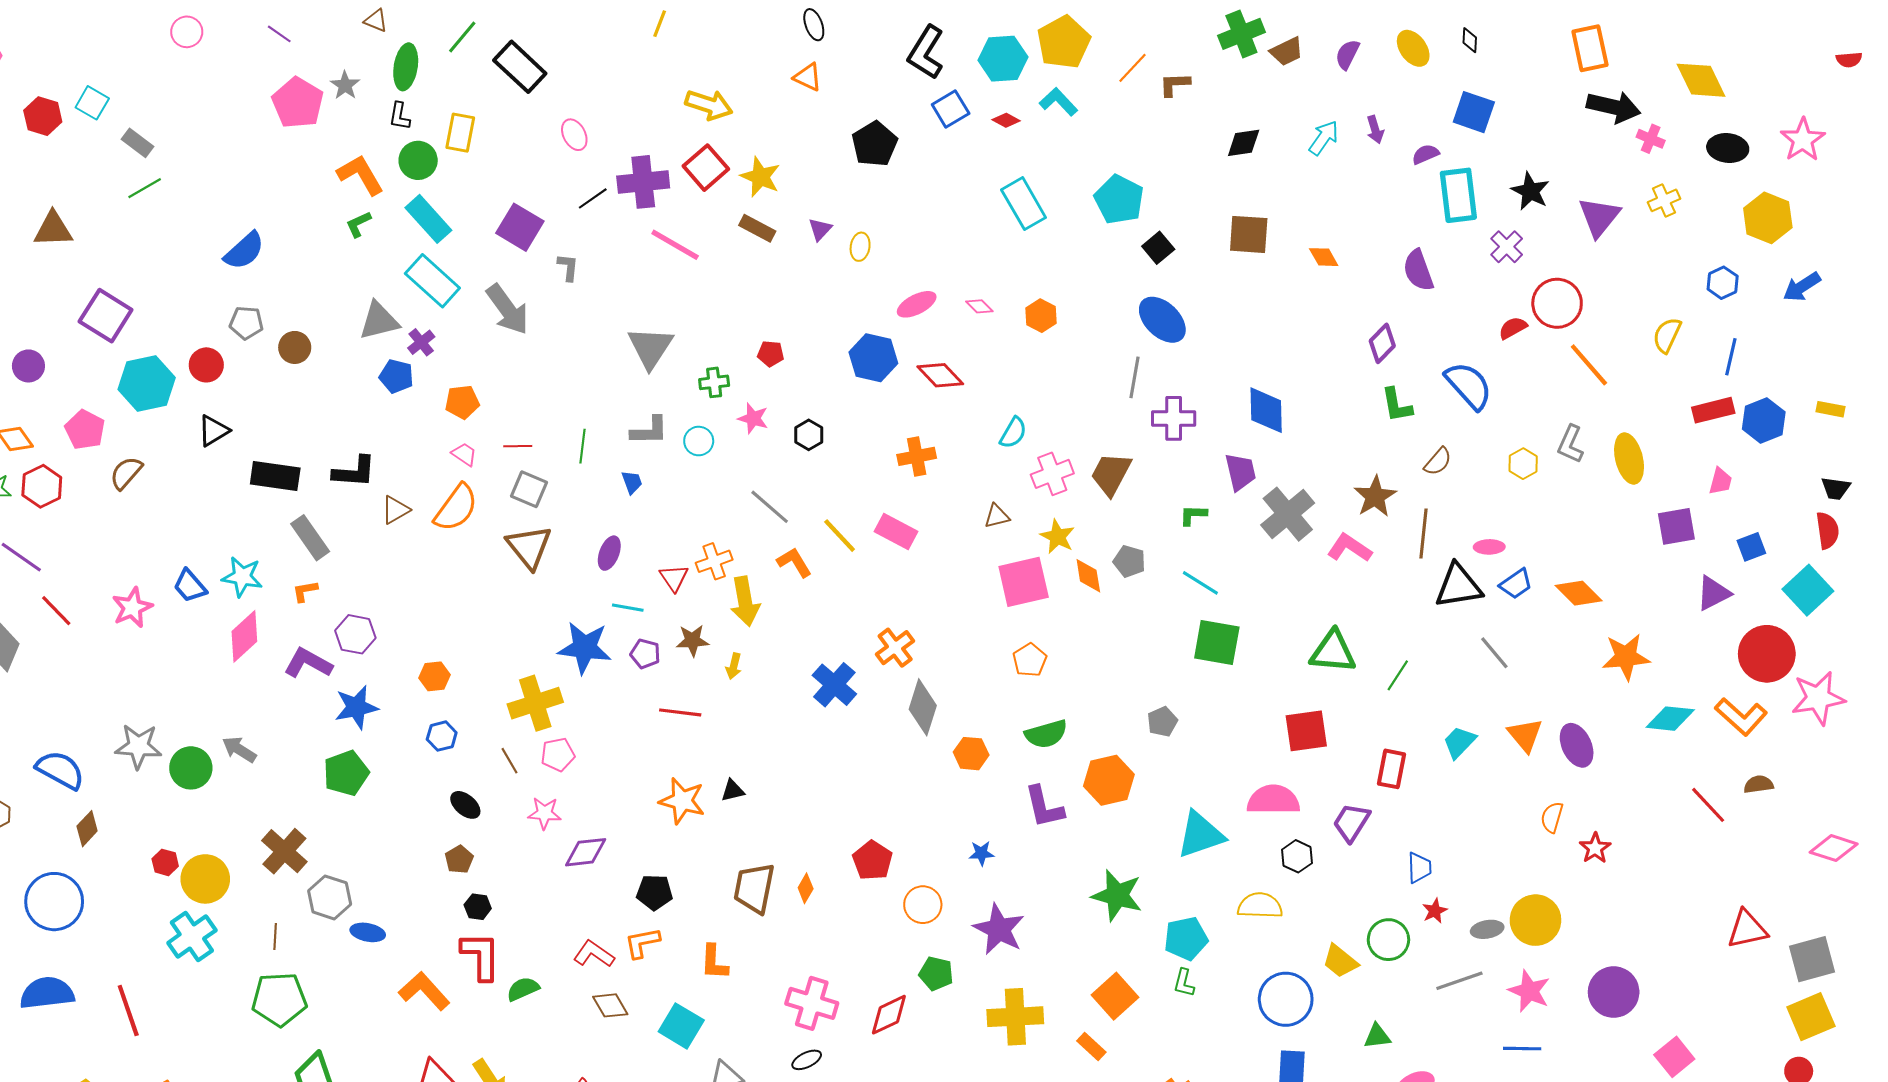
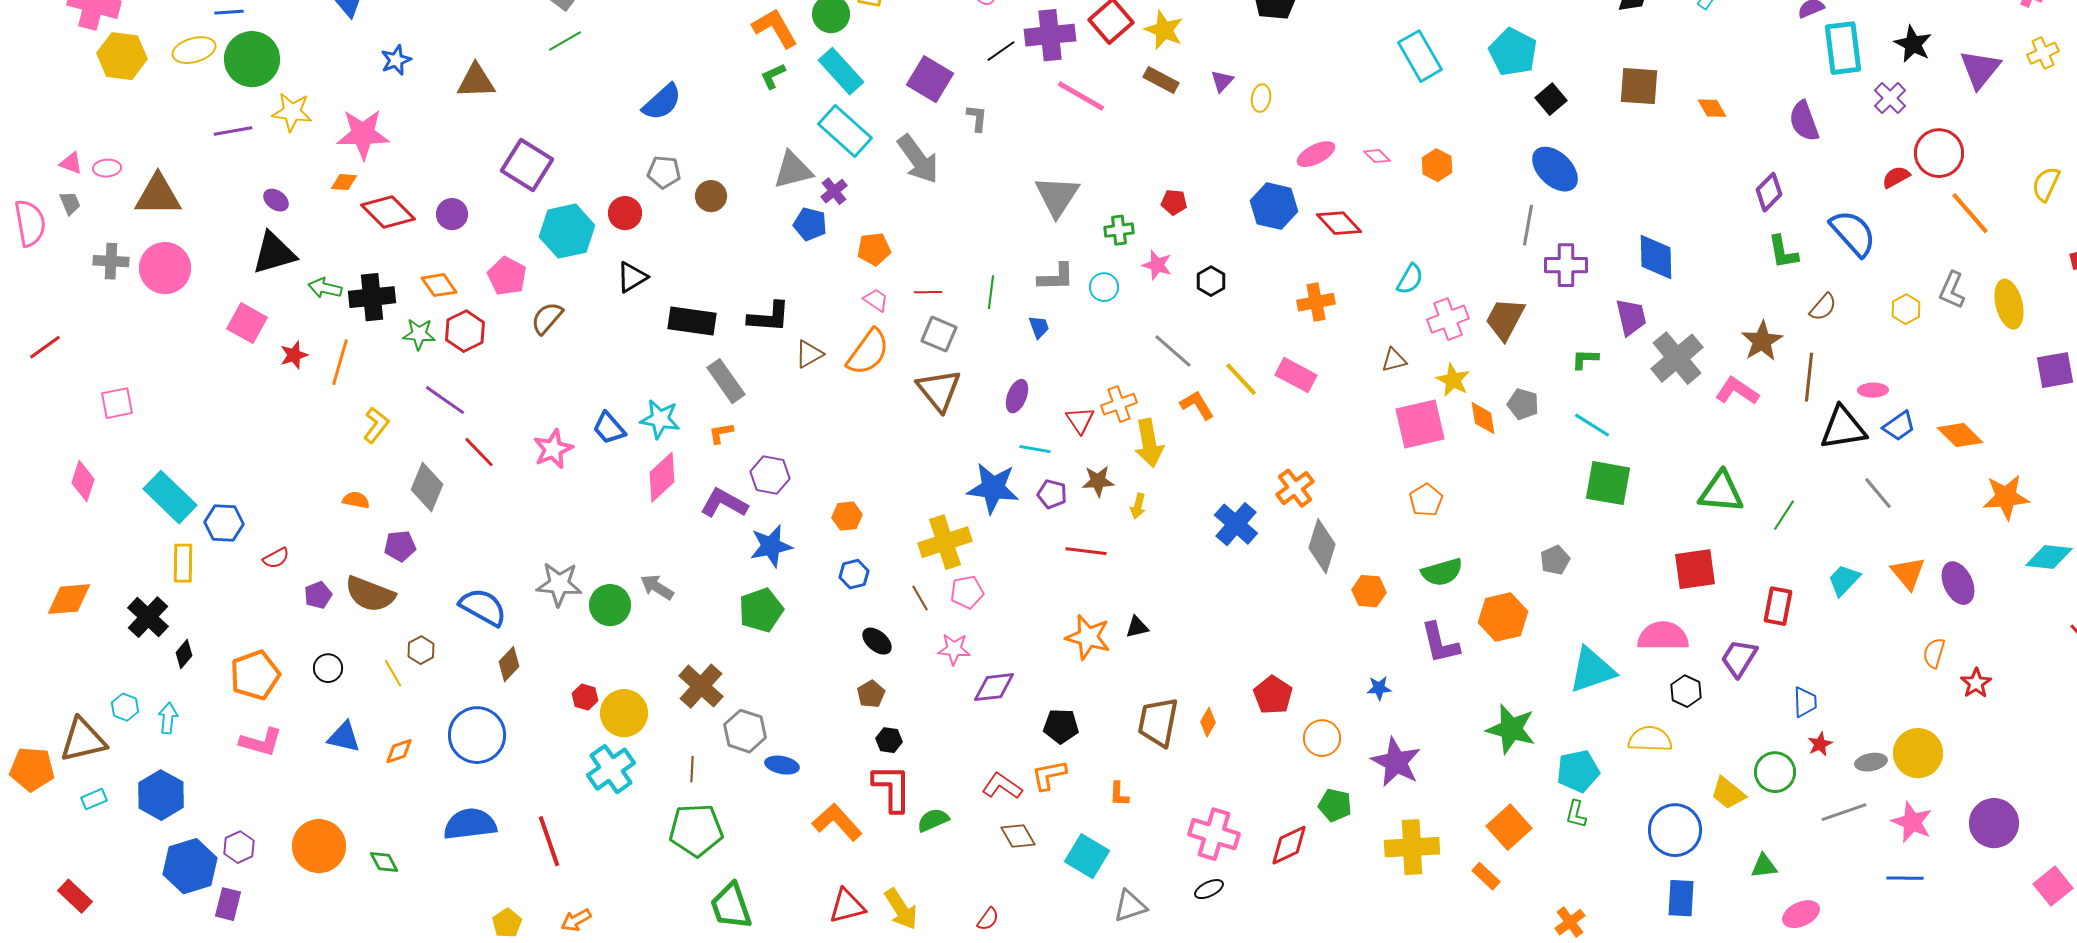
orange L-shape: (714, 962) -> (1119, 794), size x0.7

